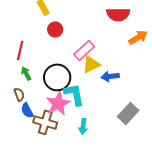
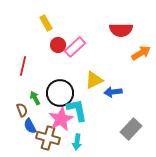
pink rectangle: (84, 50) -> (75, 47), moved
green arrow: (26, 73) -> (35, 98), moved
cyan arrow: (83, 126) -> (77, 142), moved

